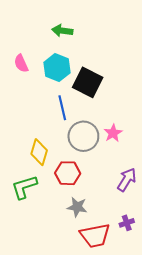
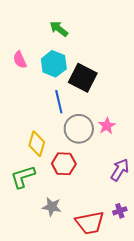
green arrow: (62, 31) -> (59, 29), turned 30
gray star: (77, 207) -> (52, 207), moved

